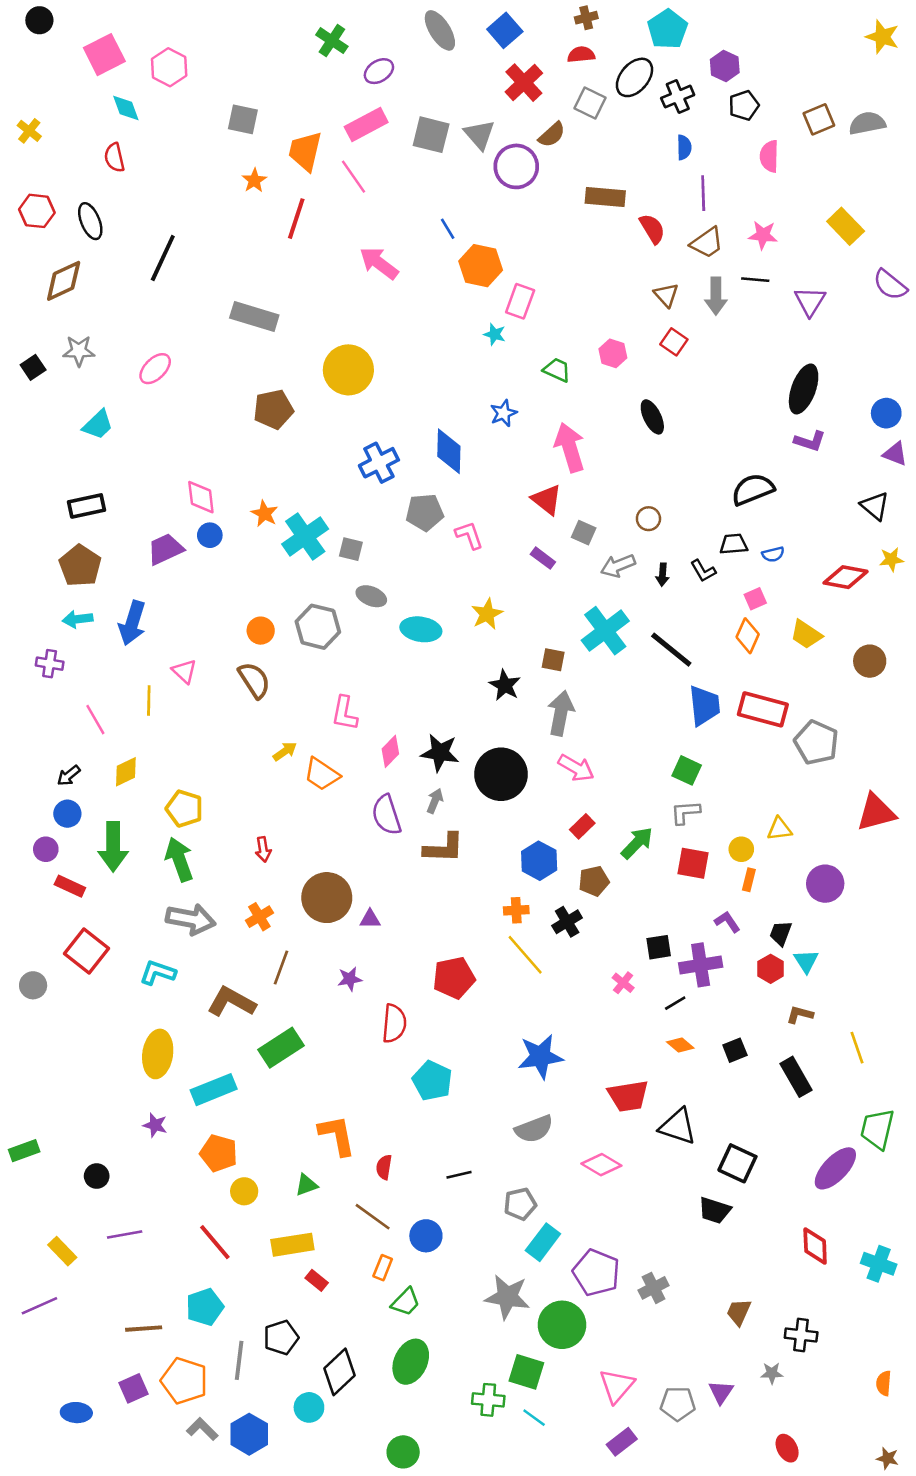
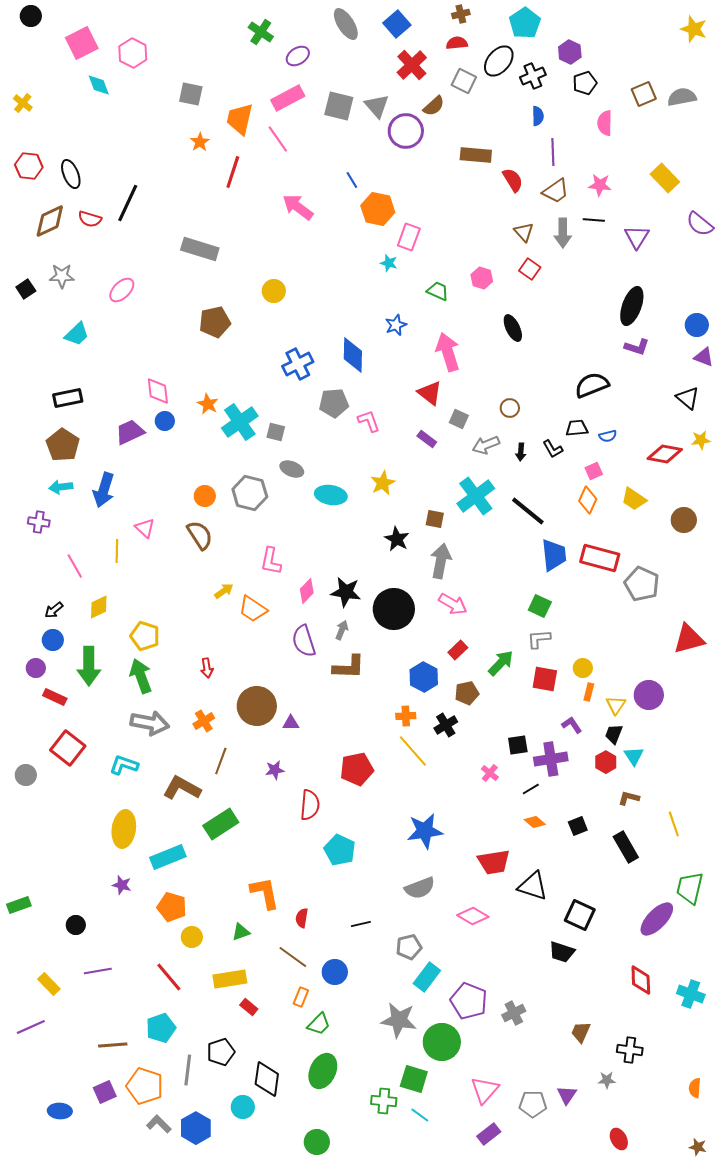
red semicircle: (114, 158) -> (90, 219), moved, turned -60
yellow circle: (348, 370) -> (274, 291), size x0.6
yellow triangle: (779, 829) -> (616, 705), moved, turned -50
black diamond: (339, 1372) -> (267, 1079), turned -39

